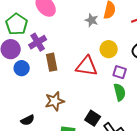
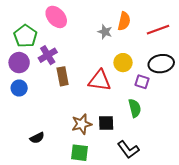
blue circle: (22, 68) -> (19, 88), moved
purple square: (120, 72) -> (142, 82), moved
brown star: (55, 101) -> (82, 124), moved
black square: (93, 118) -> (106, 123), moved, turned -35

